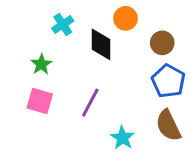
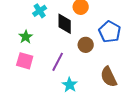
brown circle: (162, 43) -> (86, 45), moved
blue pentagon: (168, 81) -> (110, 32), moved
cyan star: (122, 138) -> (70, 85), moved

